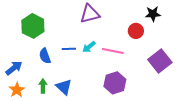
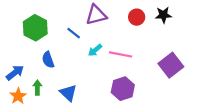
red circle: (136, 31) -> (137, 17), moved
blue line: (69, 49) -> (74, 33), moved, turned 40
green arrow: (43, 86) -> (37, 88), moved

